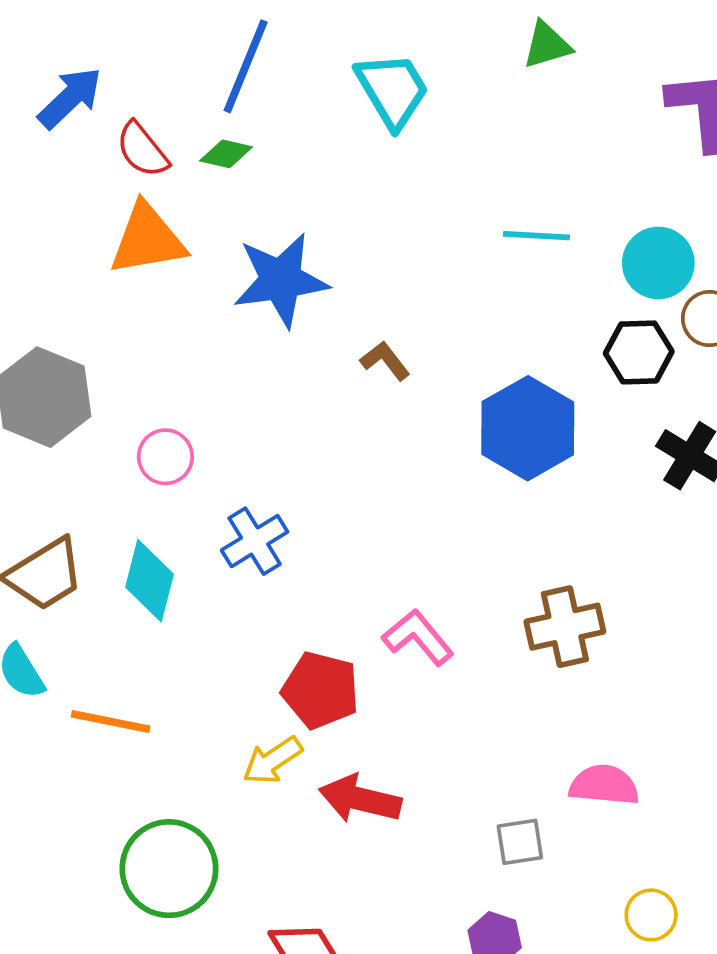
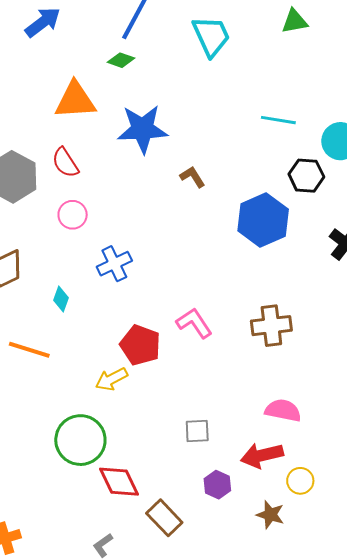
red semicircle: (142, 150) -> (65, 163), moved
black hexagon: (639, 352) -> (306, 176), moved
cyan diamond: (149, 581) -> (61, 299), moved, size x0.6
red arrow: (360, 799) -> (262, 455), moved, turned -33
gray square: (520, 842) -> (197, 431), moved
green circle: (169, 869) -> (80, 440), moved

